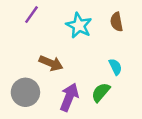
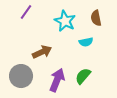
brown arrow: (51, 63) -> (42, 52), turned -48
cyan semicircle: (115, 67) -> (86, 42), moved, turned 104

